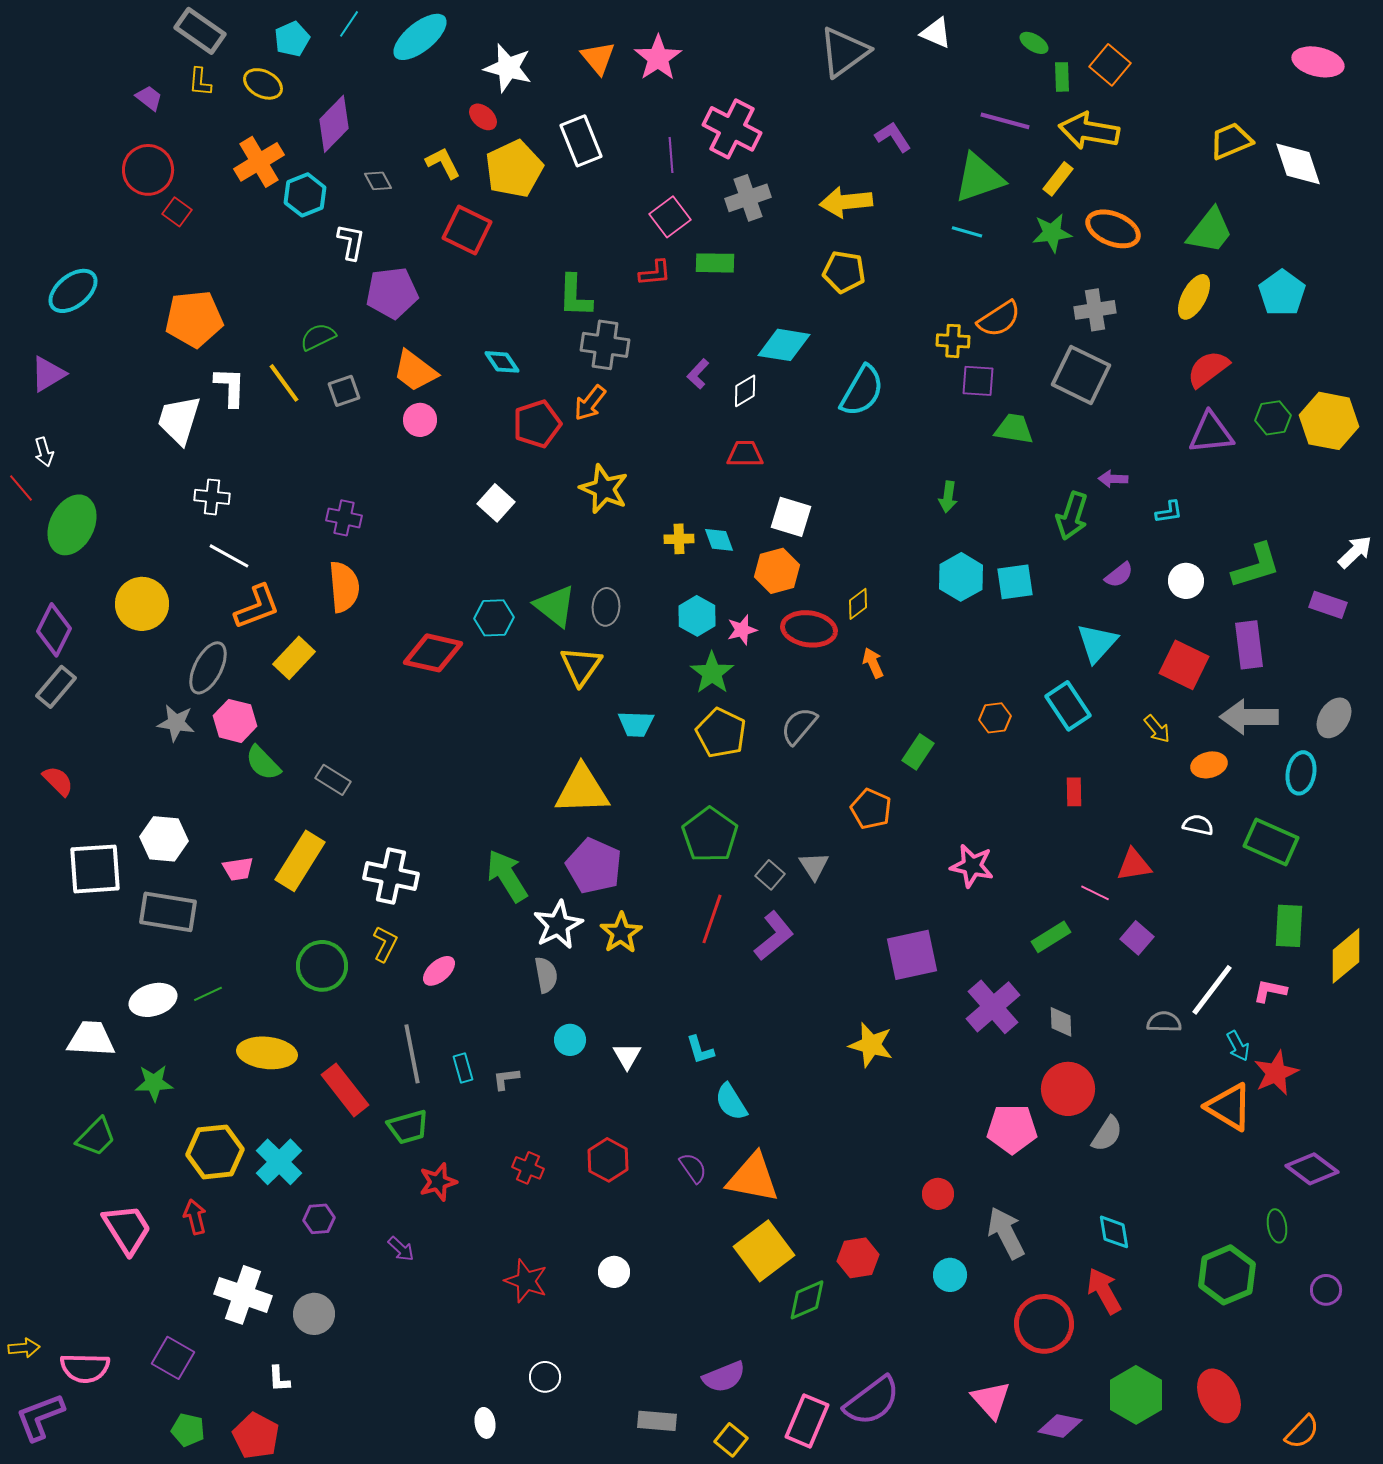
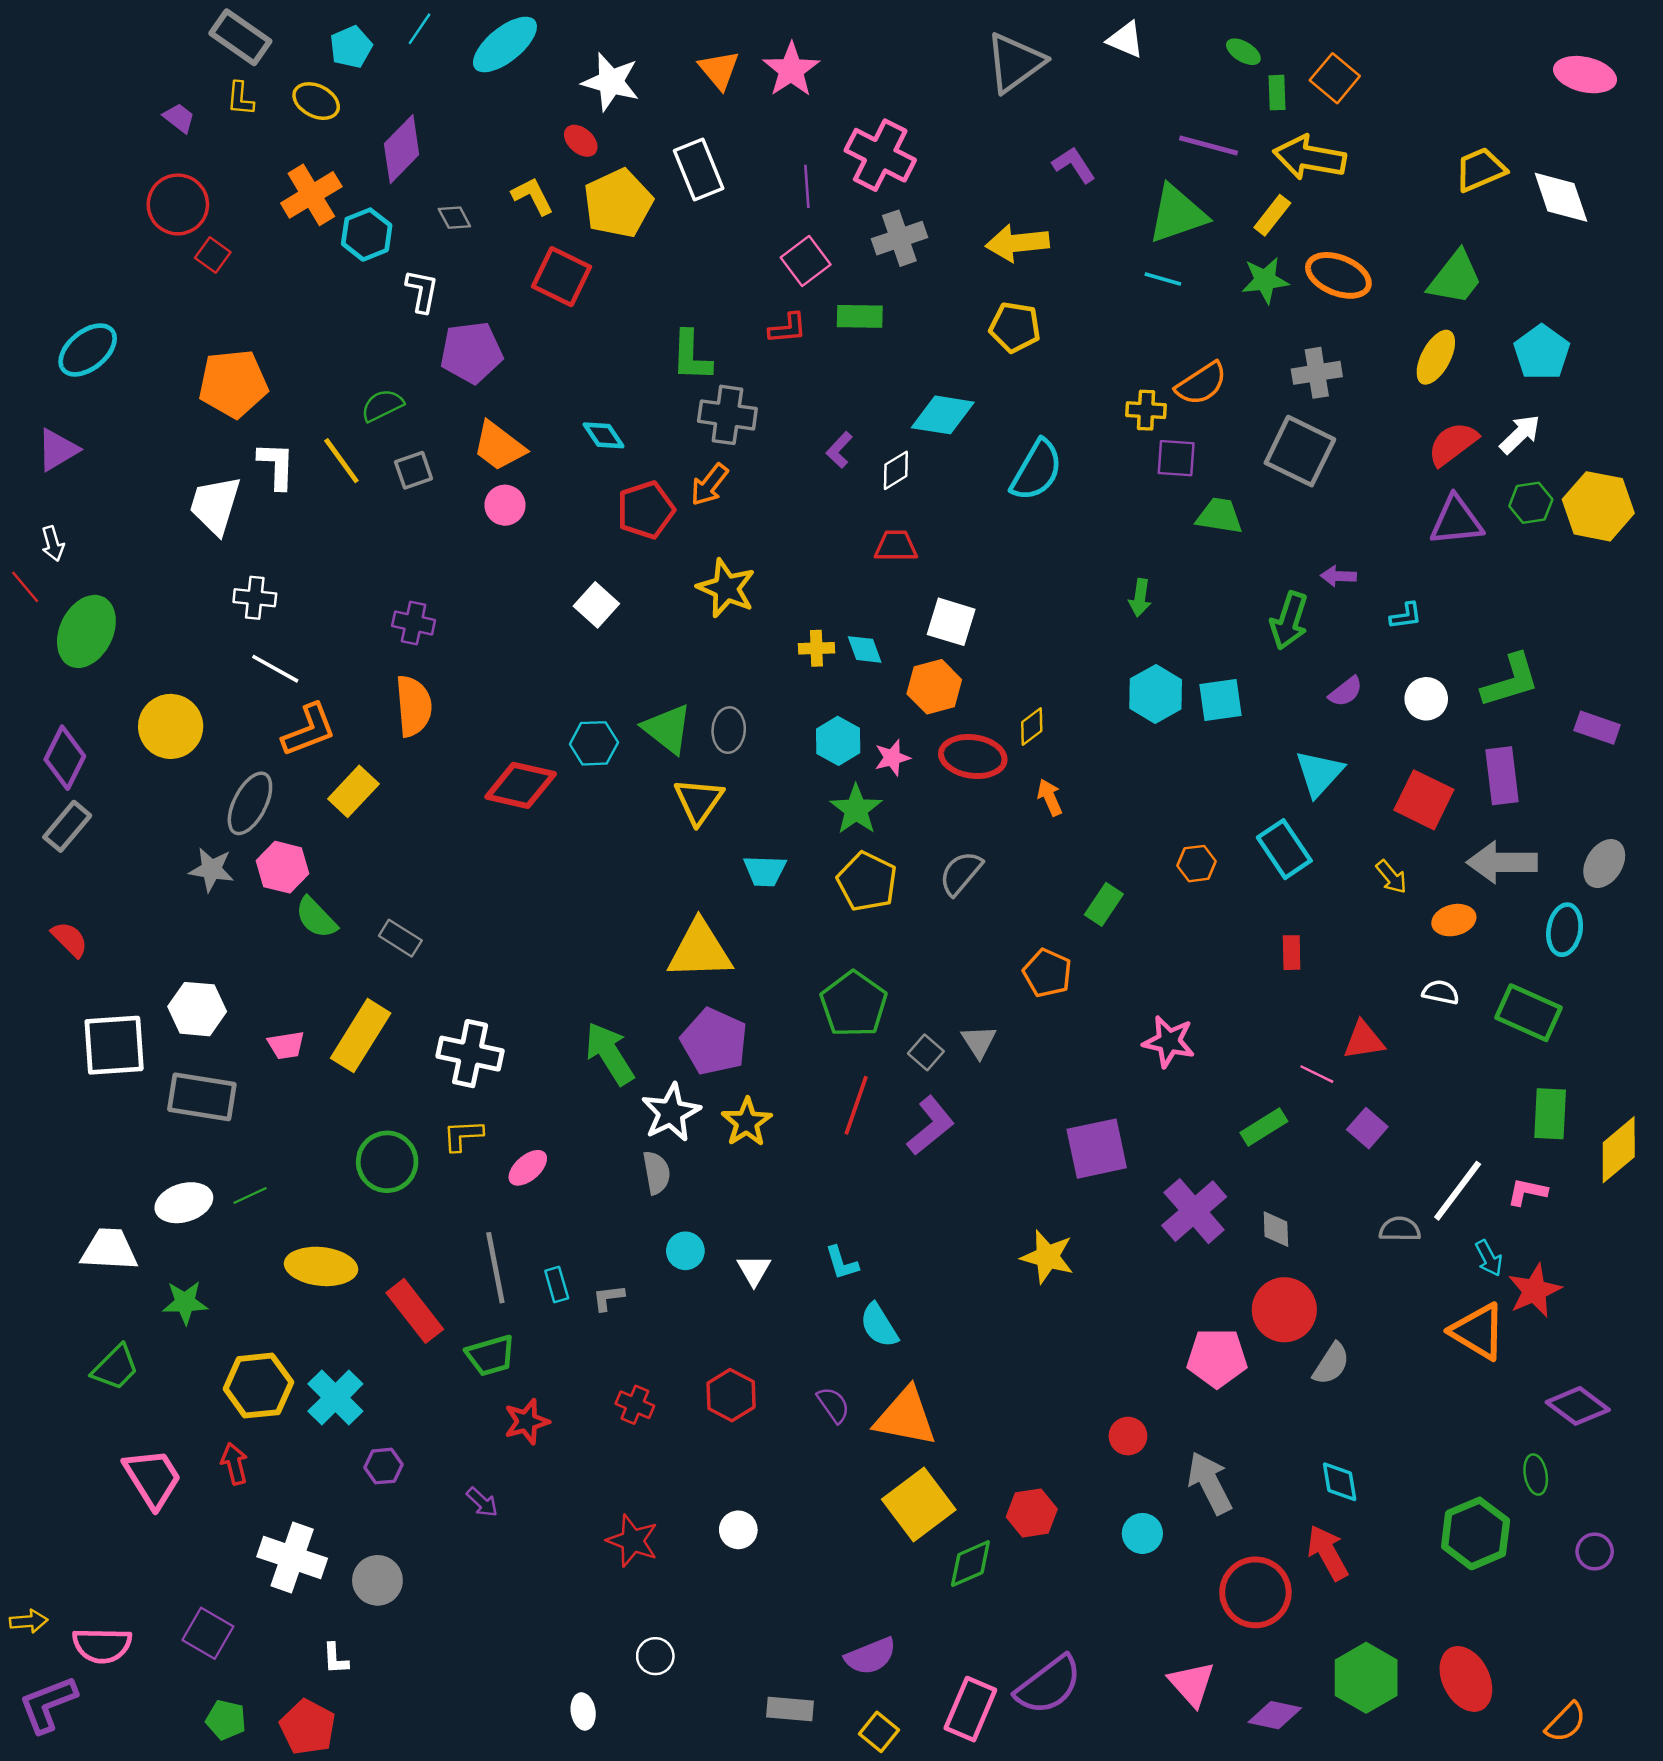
white arrow: (1355, 552) -> (1520, 434), moved
yellow L-shape: (385, 944) -> (463, 1135), turned -120

